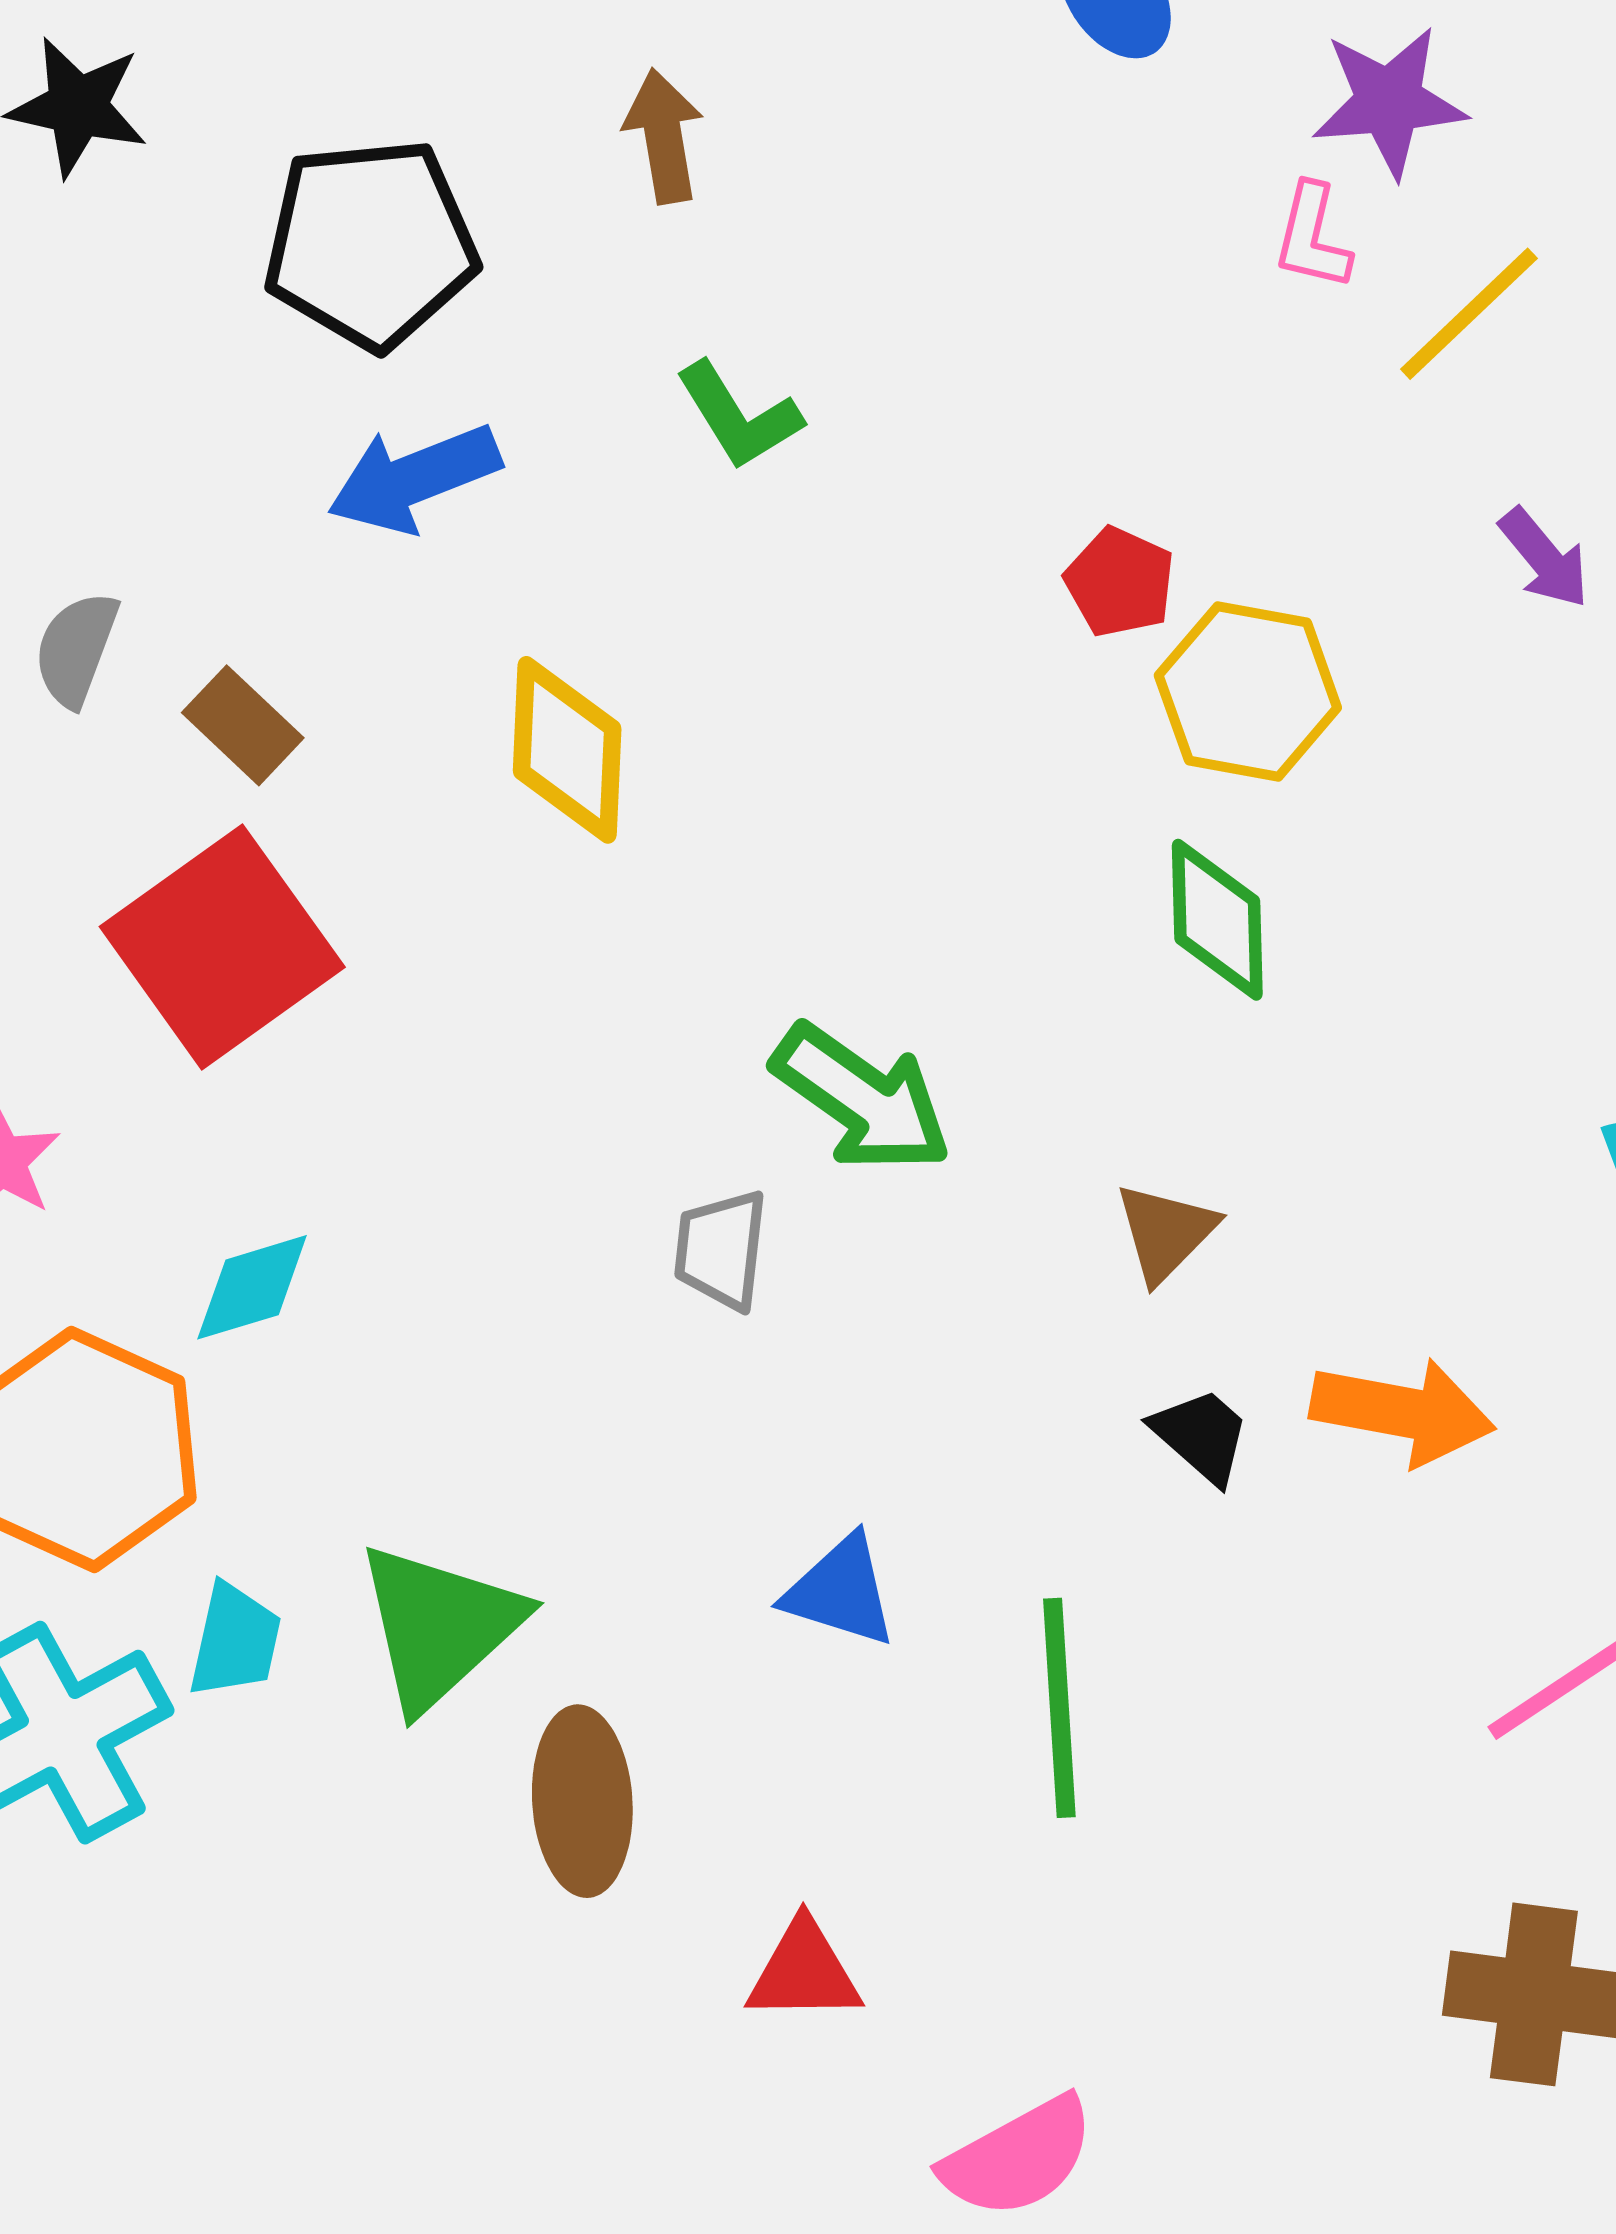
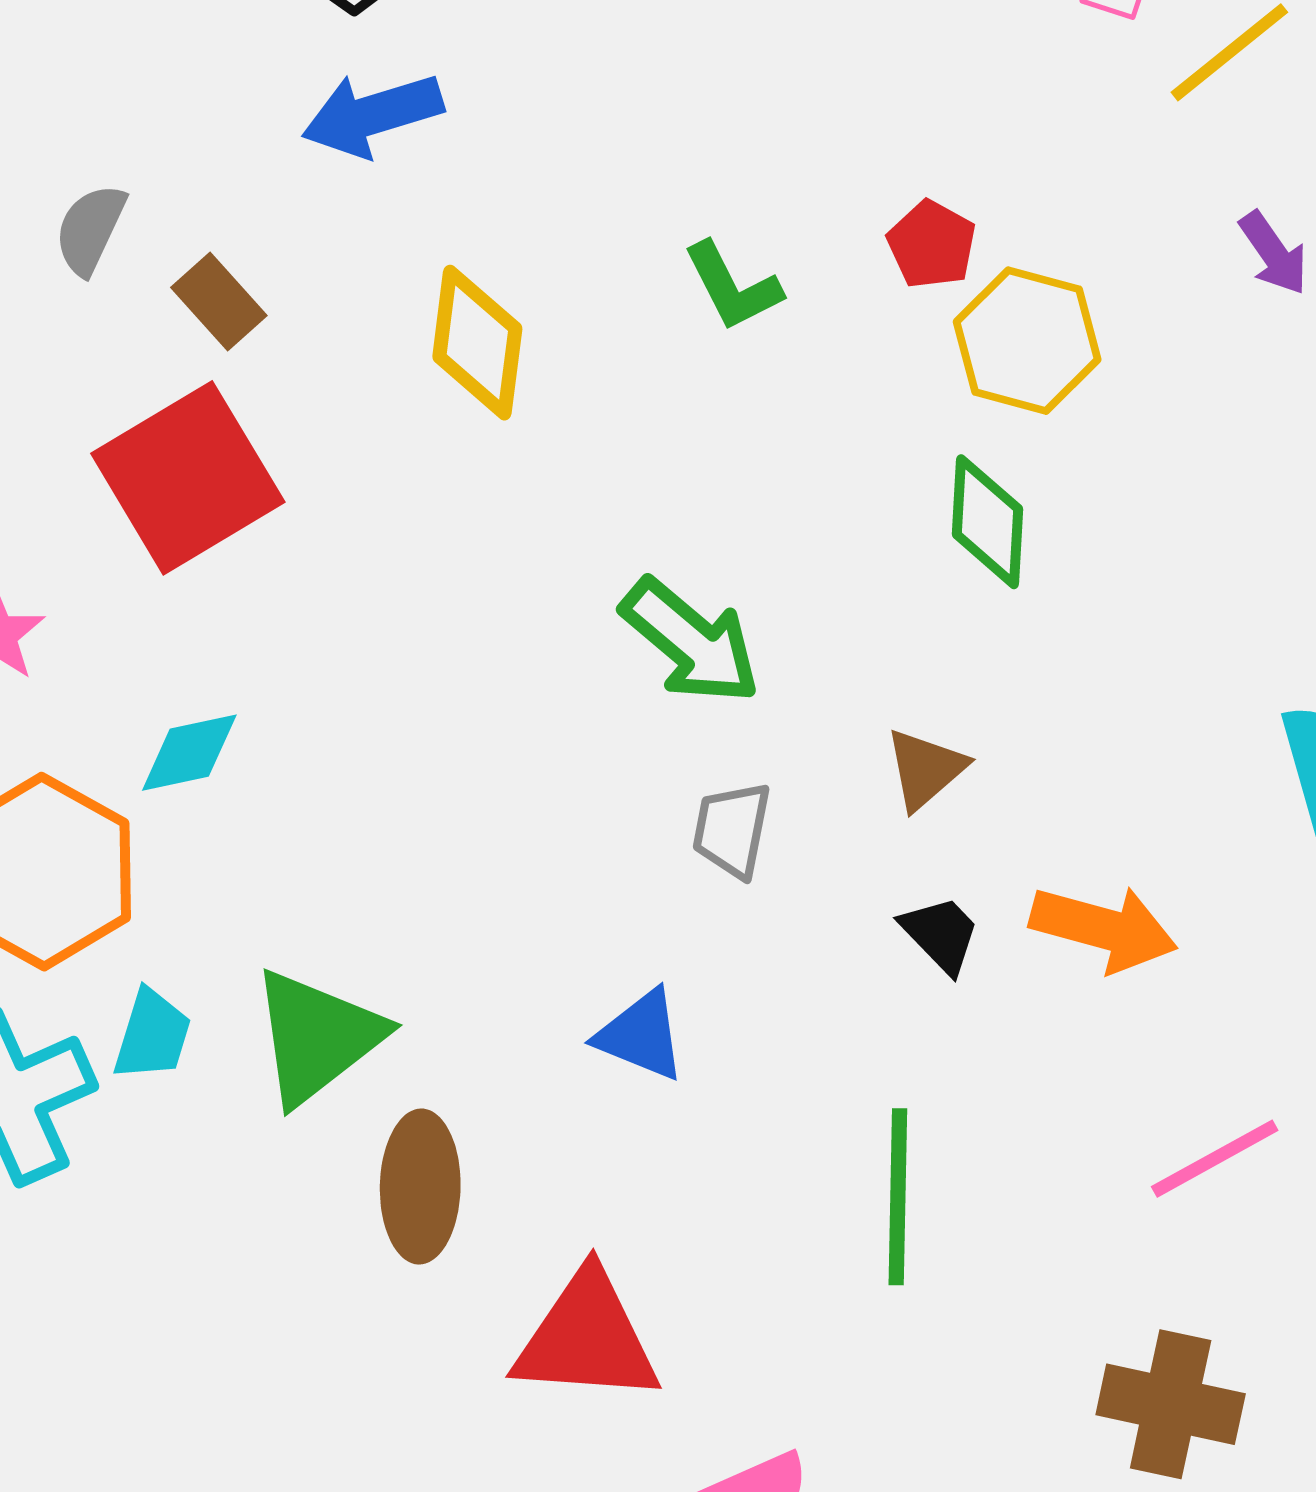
green L-shape: (739, 416) -> (732, 287), moved
gray trapezoid: (721, 1250) -> (732, 830), moved
green line: (1059, 1708) -> (898, 1197), moved
red triangle: (804, 1972) -> (587, 1338), size x1.6

